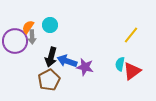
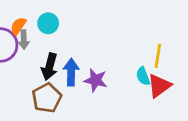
yellow line: (131, 35) -> (158, 56), moved, turned -30
blue arrow: (67, 61) -> (71, 72), turned 72
cyan semicircle: (120, 64) -> (143, 76), turned -32

